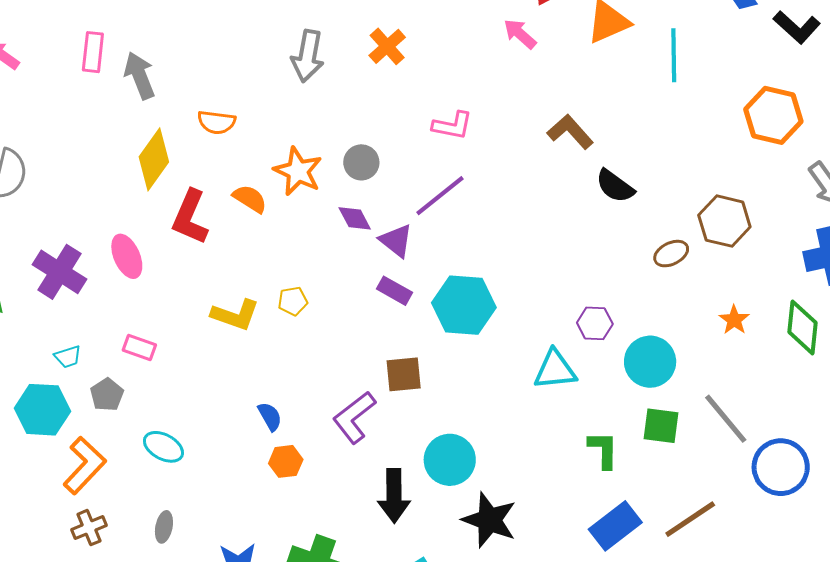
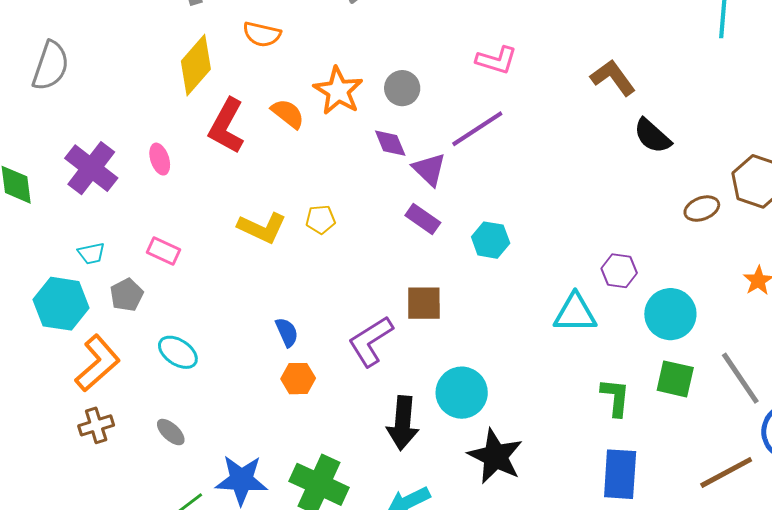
pink ellipse: (127, 256) -> (160, 159), size x0.7
cyan hexagon: (464, 305) -> (491, 240), size x0.6
brown line: (690, 519) -> (726, 472), moved
blue rectangle: (615, 526) -> (620, 474), turned -54
gray ellipse: (164, 527) -> (171, 432), turned -64

